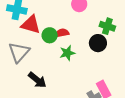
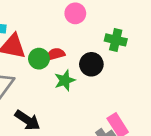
black circle: (98, 43) -> (91, 64), moved

